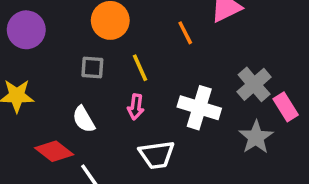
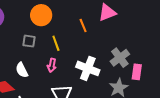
pink rectangle: (286, 107) -> (137, 72), turned 35

